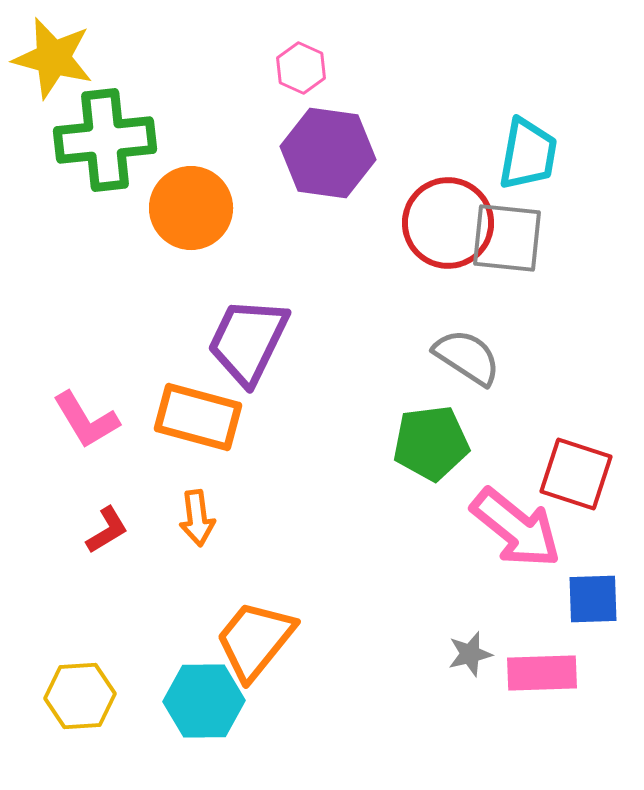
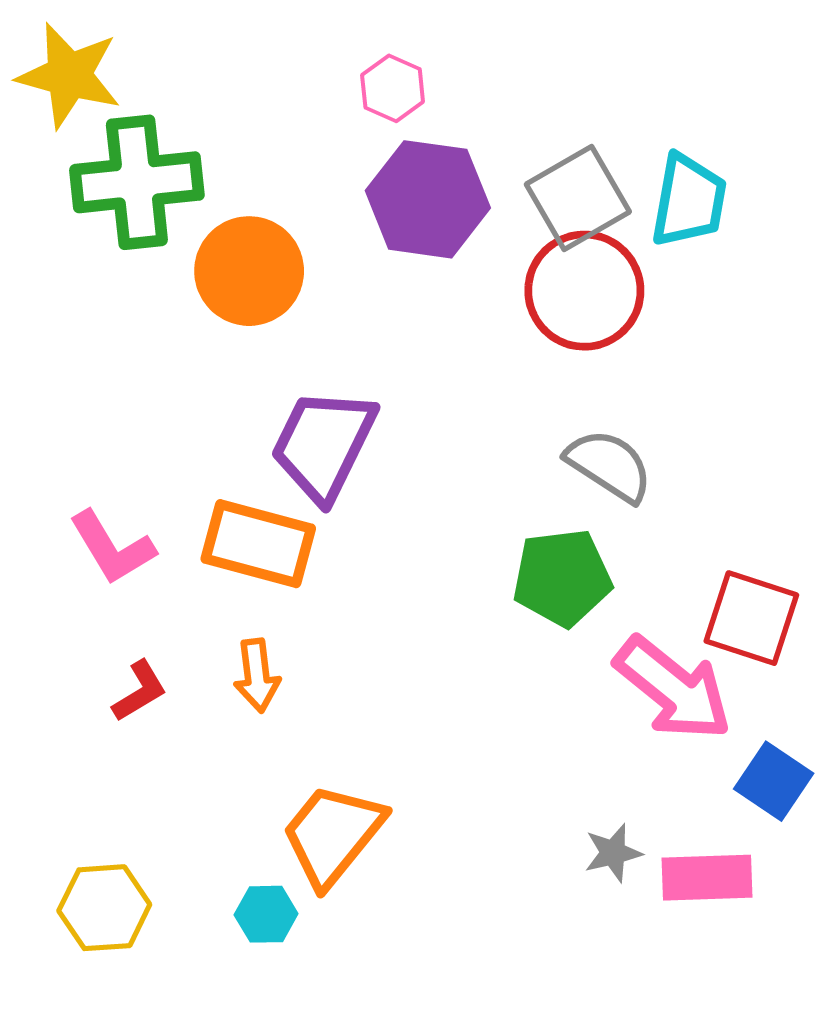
gray square: (507, 238) -> (578, 198), moved, turned -36
blue square: (593, 599) -> (774, 781), turned 36
cyan hexagon: (204, 701) -> (266, 914), size x0.6

